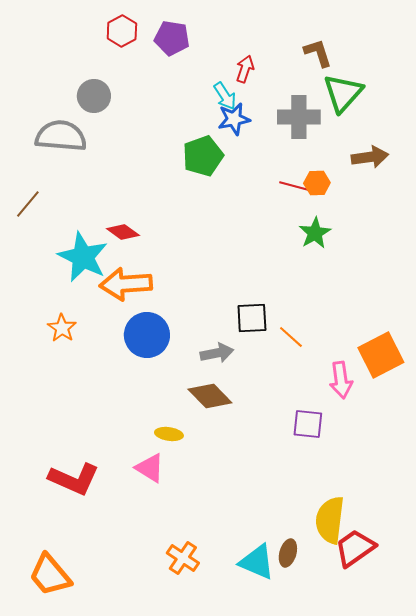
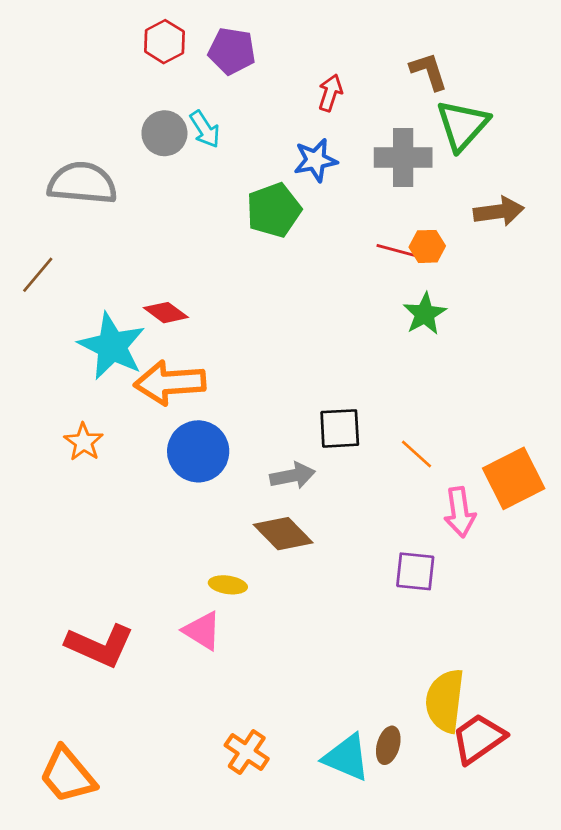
gray circle: (94, 96) -> (164, 133), moved
cyan arrow: (225, 96) -> (205, 129), moved
orange line: (291, 337) -> (417, 454), moved

